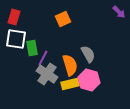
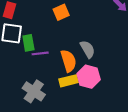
purple line: (43, 58) -> (40, 53), turned 56
gray cross: (47, 74) -> (34, 91), moved

